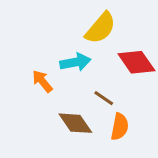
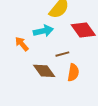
brown line: (104, 98) -> (62, 54), turned -48

